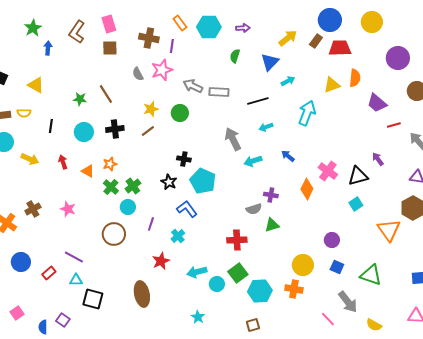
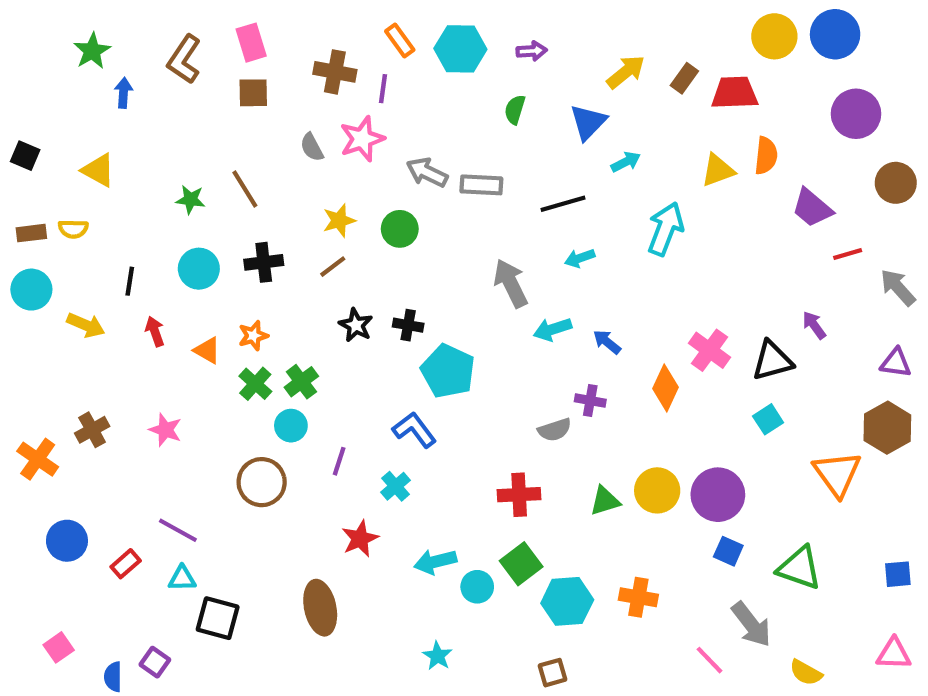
blue circle: (330, 20) -> (835, 34), moved
yellow circle: (372, 22) -> (774, 36), moved
black line: (51, 126) -> (130, 281), moved
blue arrow: (288, 156) -> (607, 342), moved
black star: (169, 182) -> (356, 325), moved
green triangle: (272, 225) -> (605, 501), moved
purple circle: (332, 240) -> (718, 495), size x1.6
yellow circle: (303, 265) -> (657, 490), moved

